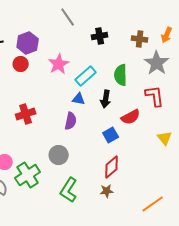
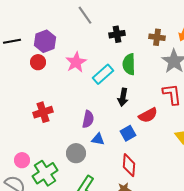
green semicircle: (121, 75) -> (129, 64), moved
blue triangle: (79, 99) -> (98, 139), moved
red diamond: (112, 167) -> (129, 165), turned -45

